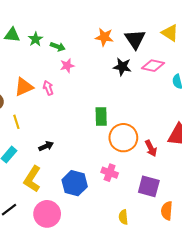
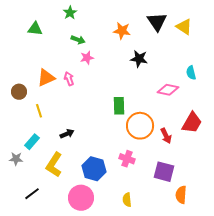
green star: (35, 39) -> (70, 13), moved
black triangle: (135, 39) -> (157, 22), moved
pink diamond: (153, 66) -> (168, 90), moved
pink circle: (47, 214) -> (81, 198), moved
yellow semicircle: (123, 217) -> (127, 200), moved

